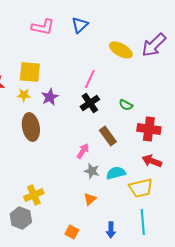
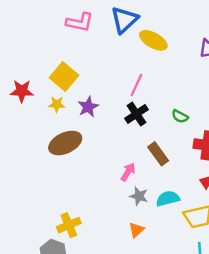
blue triangle: (80, 25) -> (124, 20), size x1.4
yellow ellipse: (121, 50) -> (153, 40), moved
yellow square: (30, 72) -> (64, 77), turned 35
brown ellipse: (31, 127) -> (65, 143), turned 76

